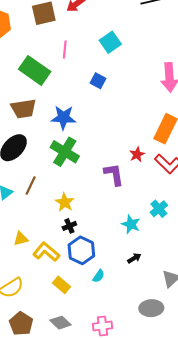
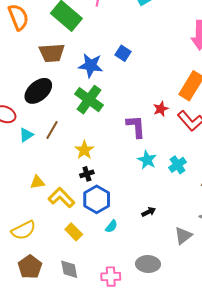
blue square: (98, 81) -> (123, 53), moved
cyan star: (131, 224) -> (147, 160), moved
gray ellipse: (151, 308) -> (148, 264), moved
gray diamond: (60, 323) -> (69, 269), turned 30

